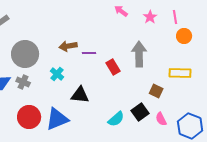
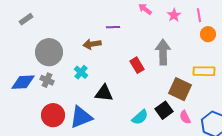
purple line: (89, 53) -> (113, 27), moved
brown square: (156, 91) -> (180, 89), size x1.6

